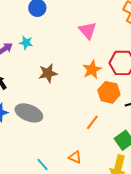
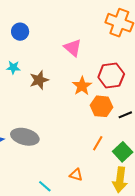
brown star: (48, 73) -> (39, 80), moved
orange line: (92, 122) -> (98, 143), moved

